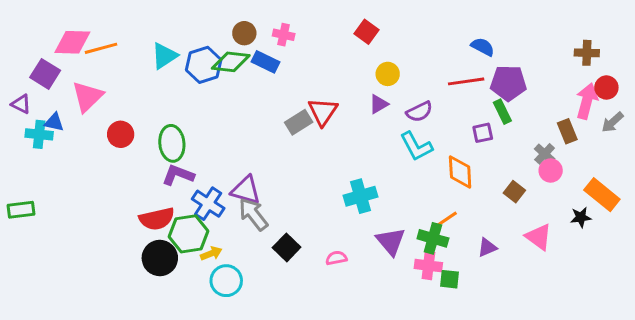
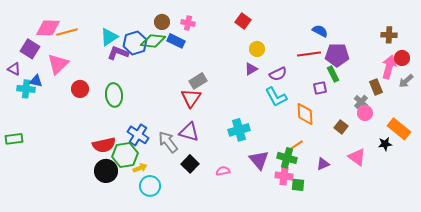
red triangle: (323, 112) -> (191, 98), moved
purple L-shape: (178, 175) -> (118, 53), moved
purple triangle: (246, 190) -> (189, 132), moved

